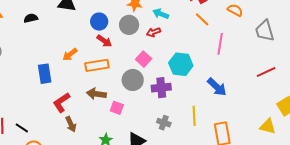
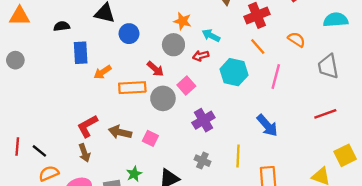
blue circle: (99, 22) -> (129, 34), moved
red arrow: (104, 41) -> (155, 69), moved
cyan hexagon: (181, 64) -> (234, 72), moved
blue rectangle: (45, 74) -> (81, 53), moved
gray circle: (133, 80) -> (163, 98), moved
purple cross: (161, 88) -> (203, 120), turned -30
brown arrow: (96, 94) -> (120, 132), moved
brown arrow: (71, 124) -> (84, 153), moved

